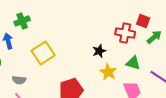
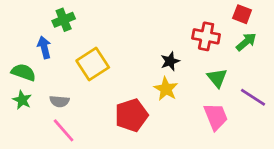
red square: (143, 21) -> (242, 14), moved
green triangle: (133, 63) -> (217, 78), turned 35
yellow star: (108, 72) -> (166, 89), moved

